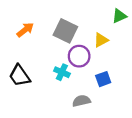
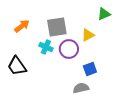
gray square: (65, 31) -> (57, 27), turned -35
cyan cross: (62, 72) -> (46, 47), moved
gray semicircle: (81, 101) -> (81, 88), moved

